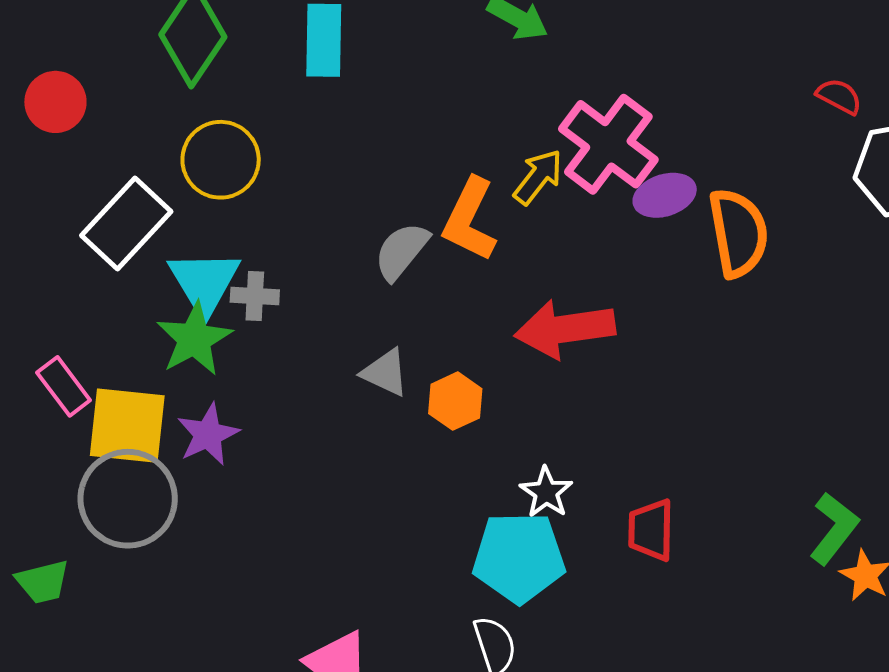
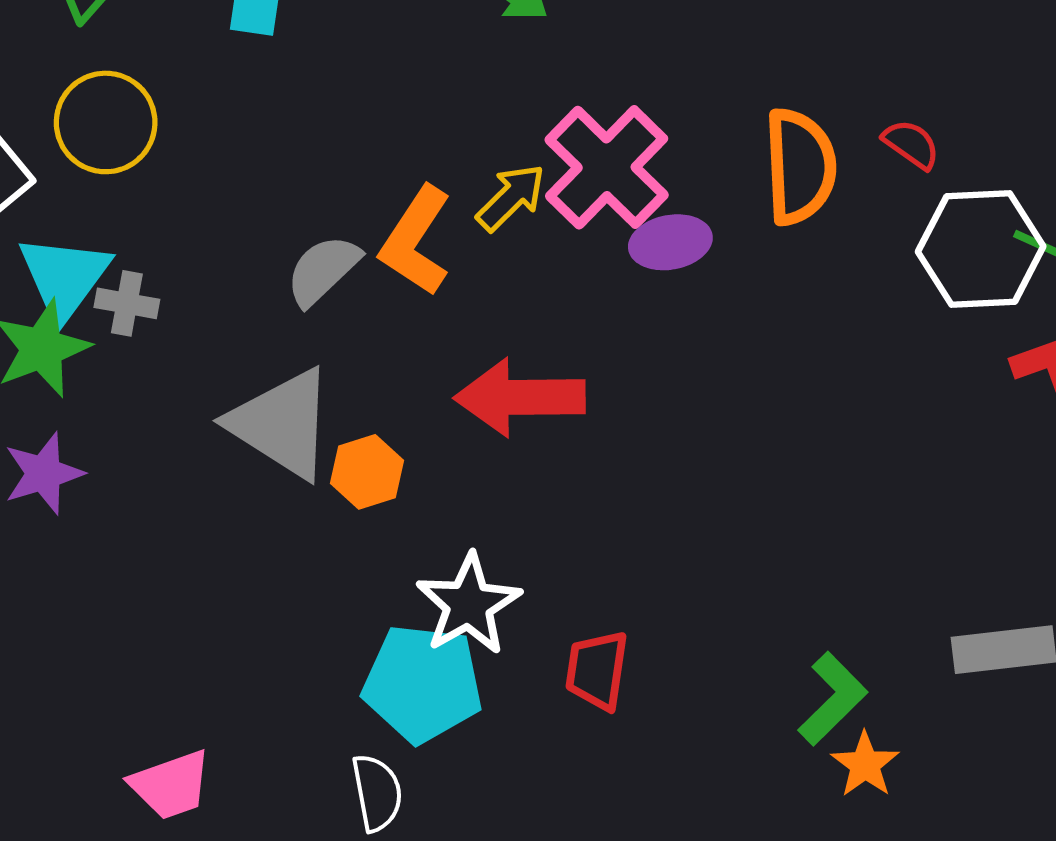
orange semicircle: (738, 233) -> (800, 166), moved
gray triangle: (385, 373) -> (282, 424), size x1.8
white star: (546, 492) -> (469, 604), size x1.5

